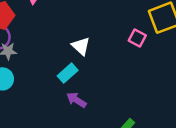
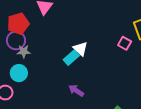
cyan rectangle: (68, 73) -> (71, 58), moved

